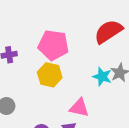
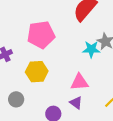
yellow hexagon: (50, 75) -> (37, 72), moved

